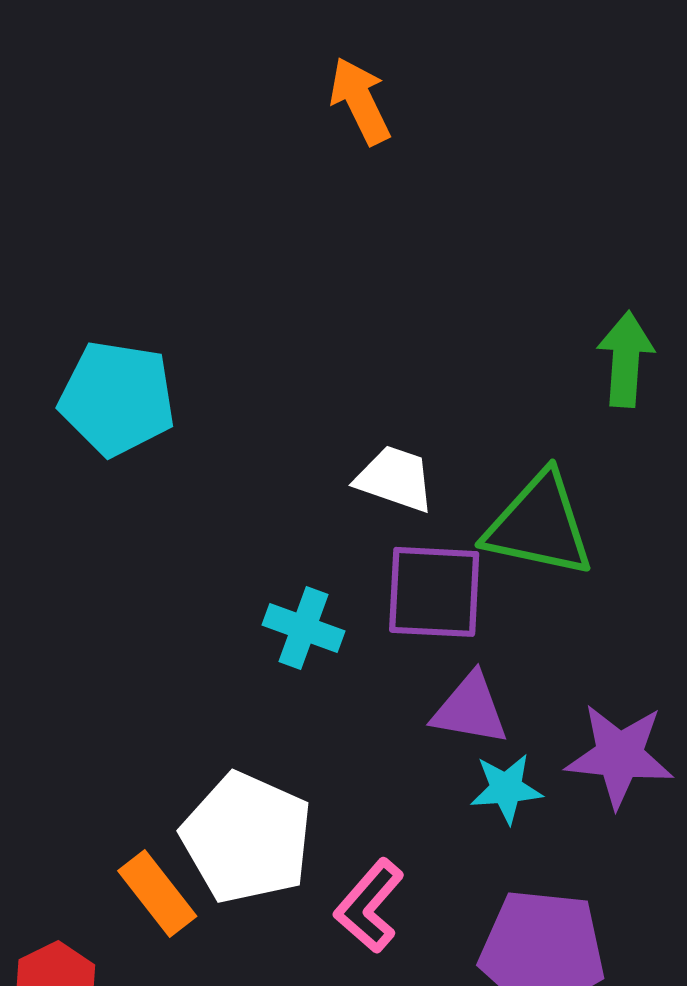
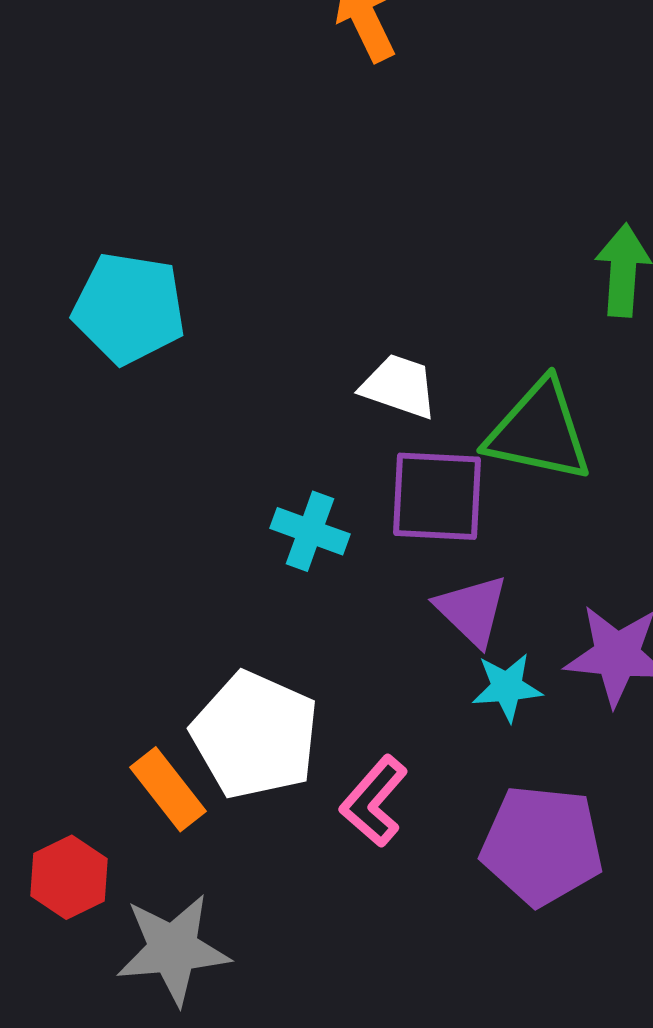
purple triangle: (470, 709) -> (472, 610), turned 34

